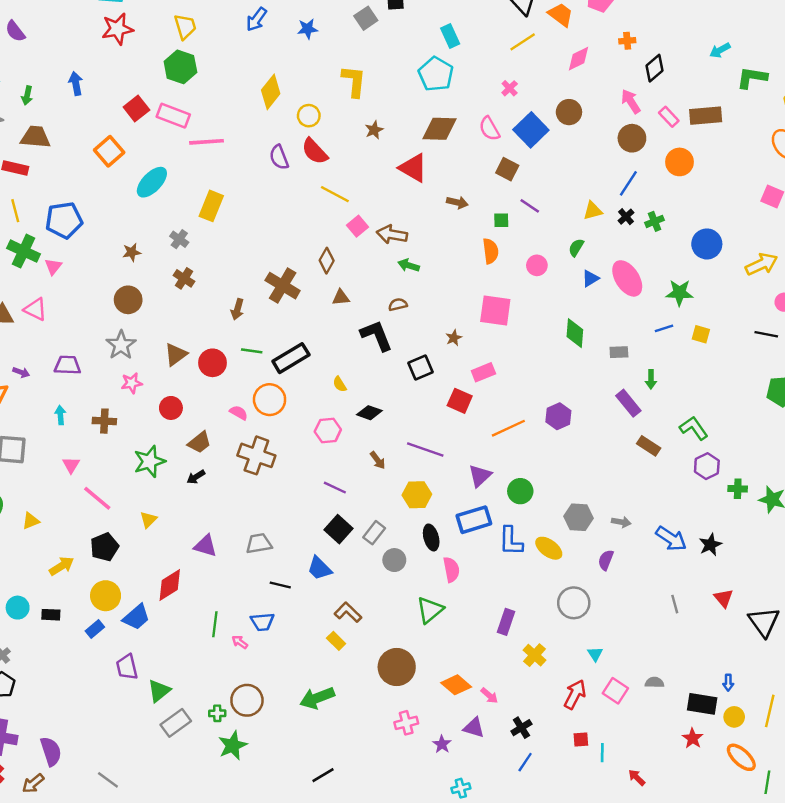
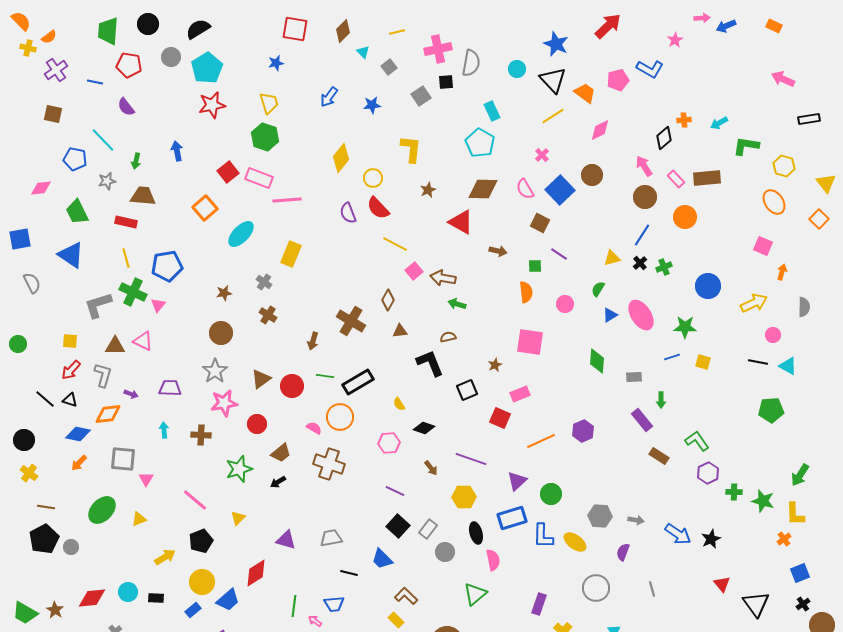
orange cross: (627, 41) -> (684, 120), moved
pink star: (132, 383) -> (224, 403), size x1.5
pink triangle: (71, 465) -> (146, 479), moved
gray line: (675, 604) -> (652, 589), moved

